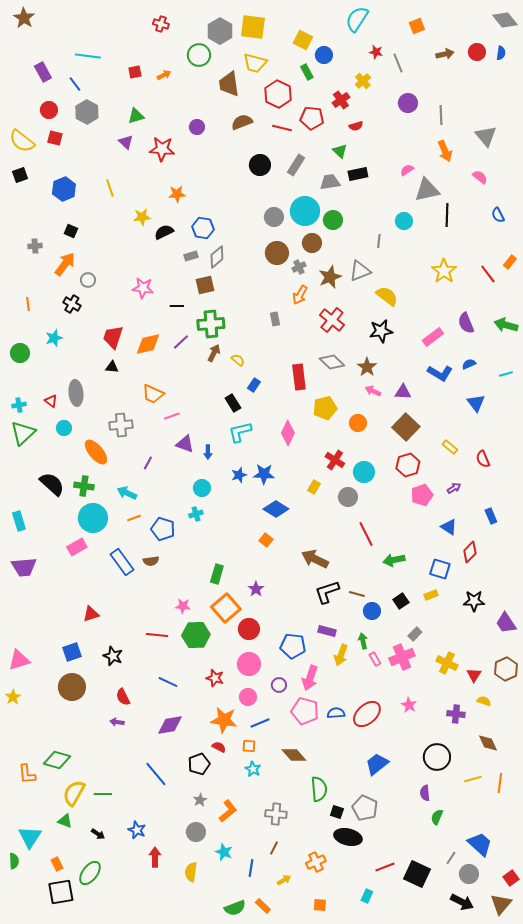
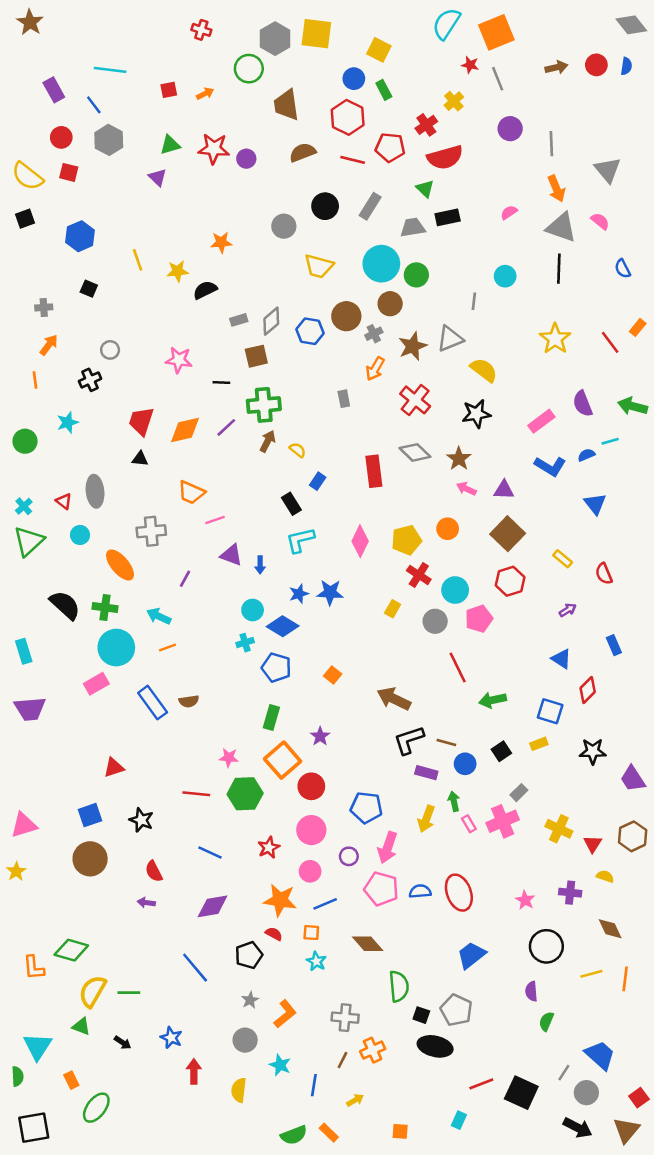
orange square: (417, 26) -> (496, 32), moved, size x1.8
blue circle: (324, 55) -> (354, 79), moved
yellow trapezoid: (255, 63) -> (319, 266), moved
red semicircle: (356, 126) -> (445, 157), size x2.0
red star: (162, 149) -> (214, 149), moved
yellow line: (110, 188) -> (138, 260), moved
gray triangle: (427, 190) -> (561, 227), moved, turned 32
gray circle: (274, 217) -> (284, 226), moved
blue hexagon: (203, 228) -> (310, 331), moved
orange arrow: (65, 264) -> (49, 345), moved, size x0.7
black cross: (72, 304) -> (90, 380), turned 36
cyan line: (506, 374) -> (610, 441), moved
cyan cross: (19, 405) -> (24, 506), turned -32
yellow pentagon: (325, 408) -> (406, 540), moved
pink pentagon: (422, 495) -> (479, 619), moved
blue diamond: (276, 509) -> (283, 626), moved
blue pentagon: (163, 529) -> (276, 668), moved
purple rectangle: (327, 631) -> (426, 773), moved
red star: (215, 678) -> (269, 848), turned 30
pink star: (409, 705) -> (525, 900), moved
red ellipse: (367, 714) -> (459, 893), turned -68
orange cross: (316, 862) -> (373, 1050), moved
green ellipse: (90, 873) -> (96, 1108), moved
black square: (61, 892) -> (34, 1128), moved

